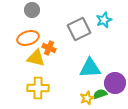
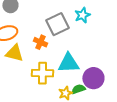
orange cross: (49, 48) -> (40, 42), moved
yellow cross: (38, 88) -> (42, 73), moved

